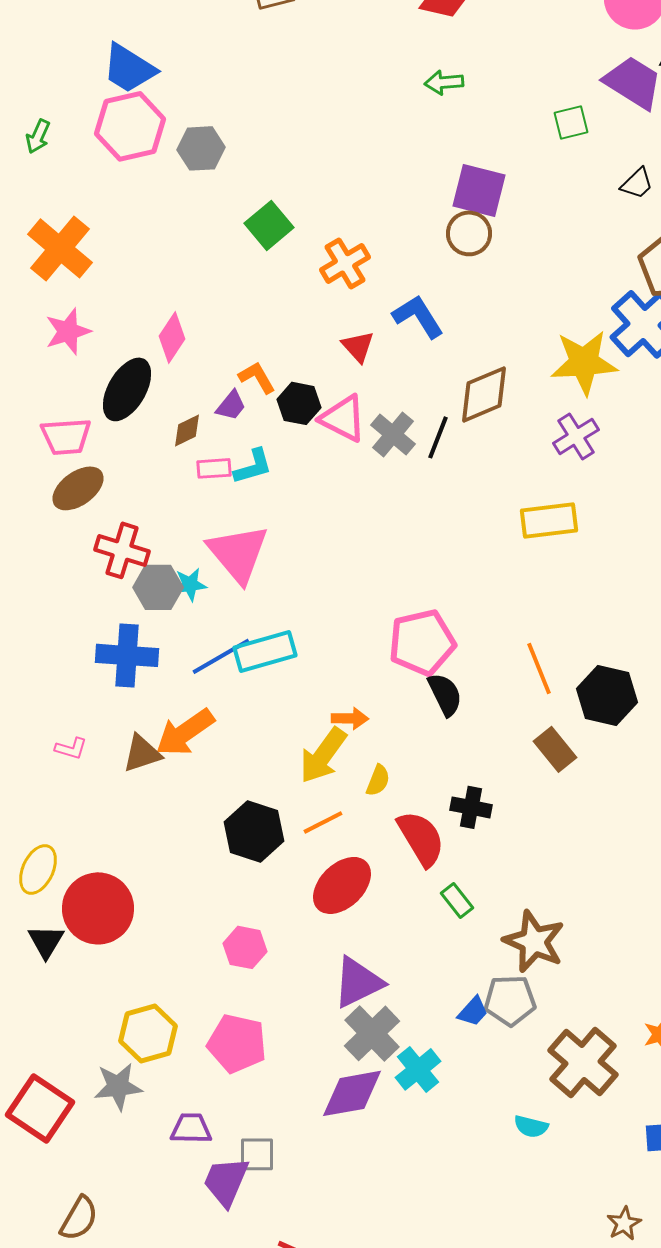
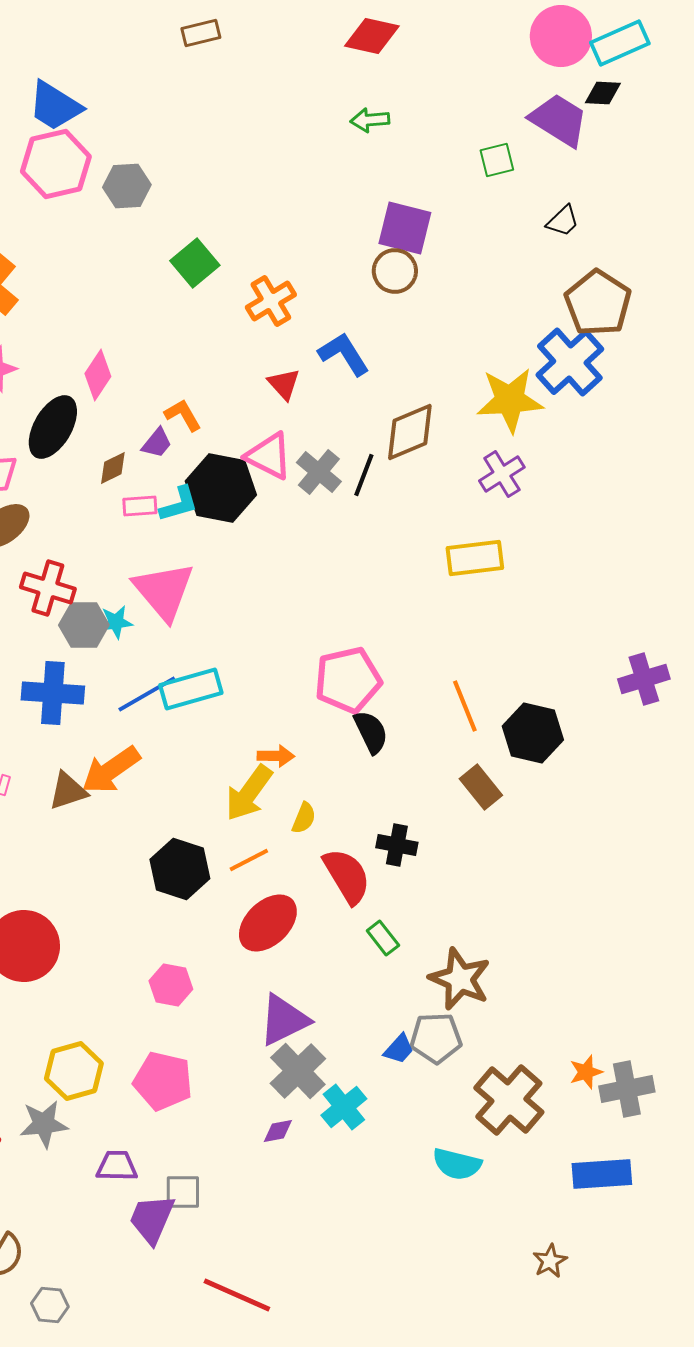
black hexagon: (299, 403) -> (221, 488), moved, size x1.6
purple diamond: (352, 1093) -> (278, 1131), size x0.5
cyan semicircle: (531, 1126) -> (457, 1164), size x1.4

